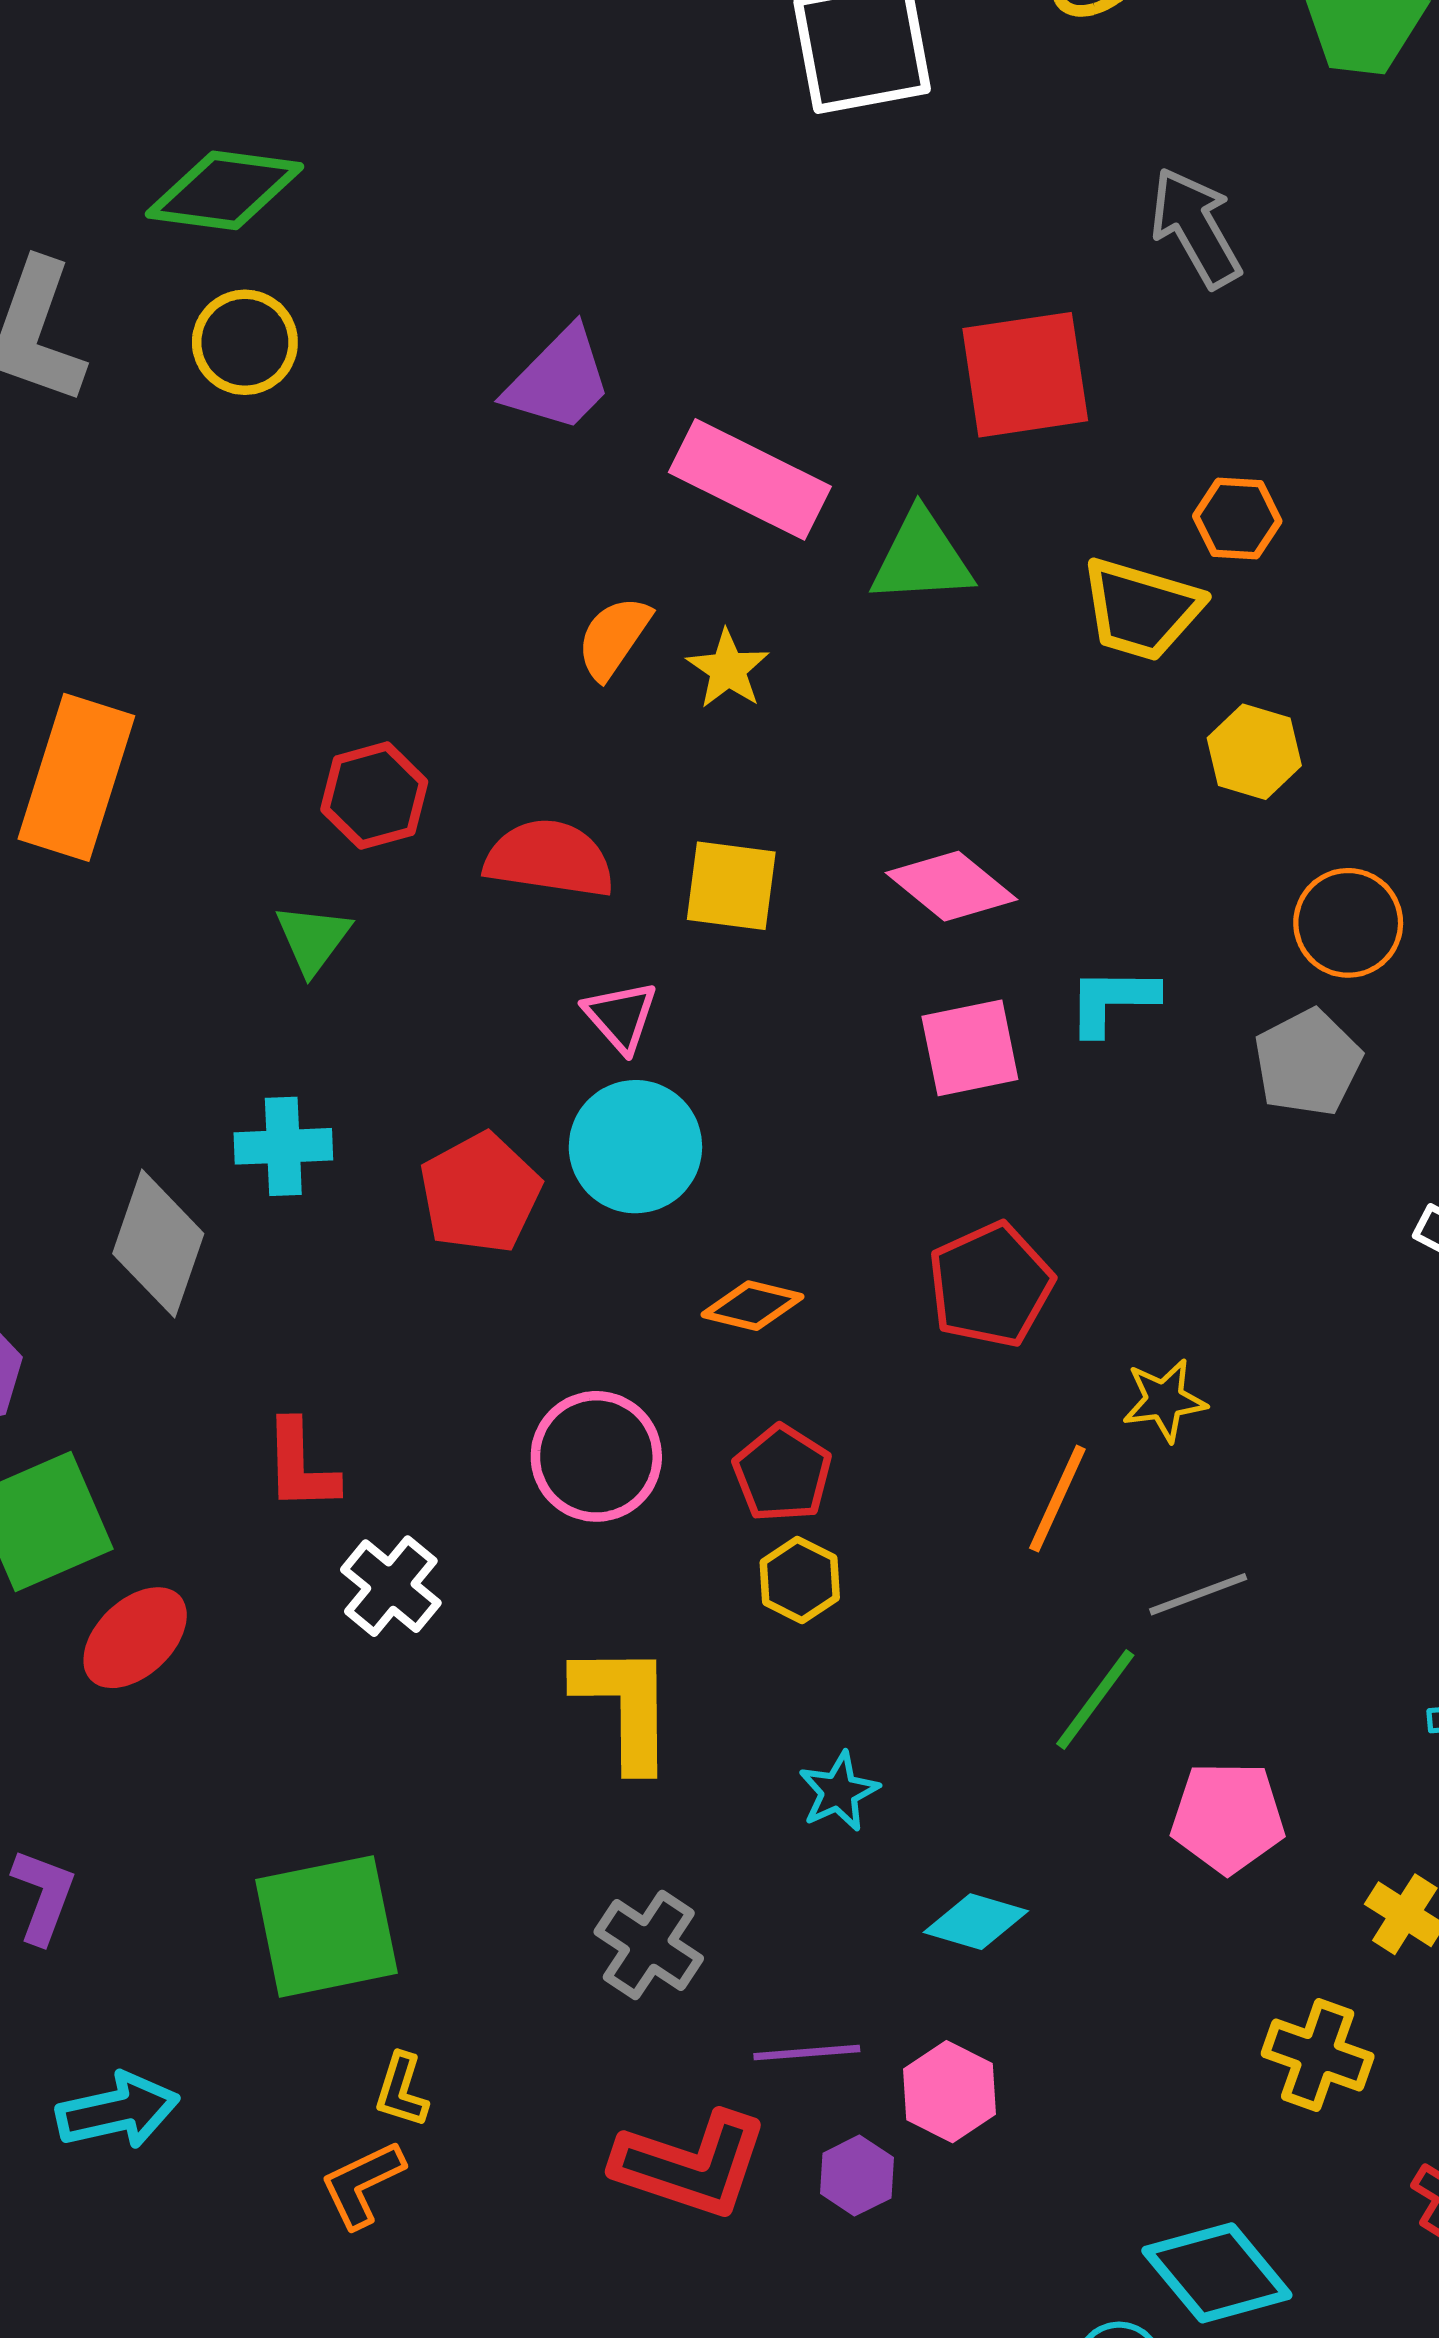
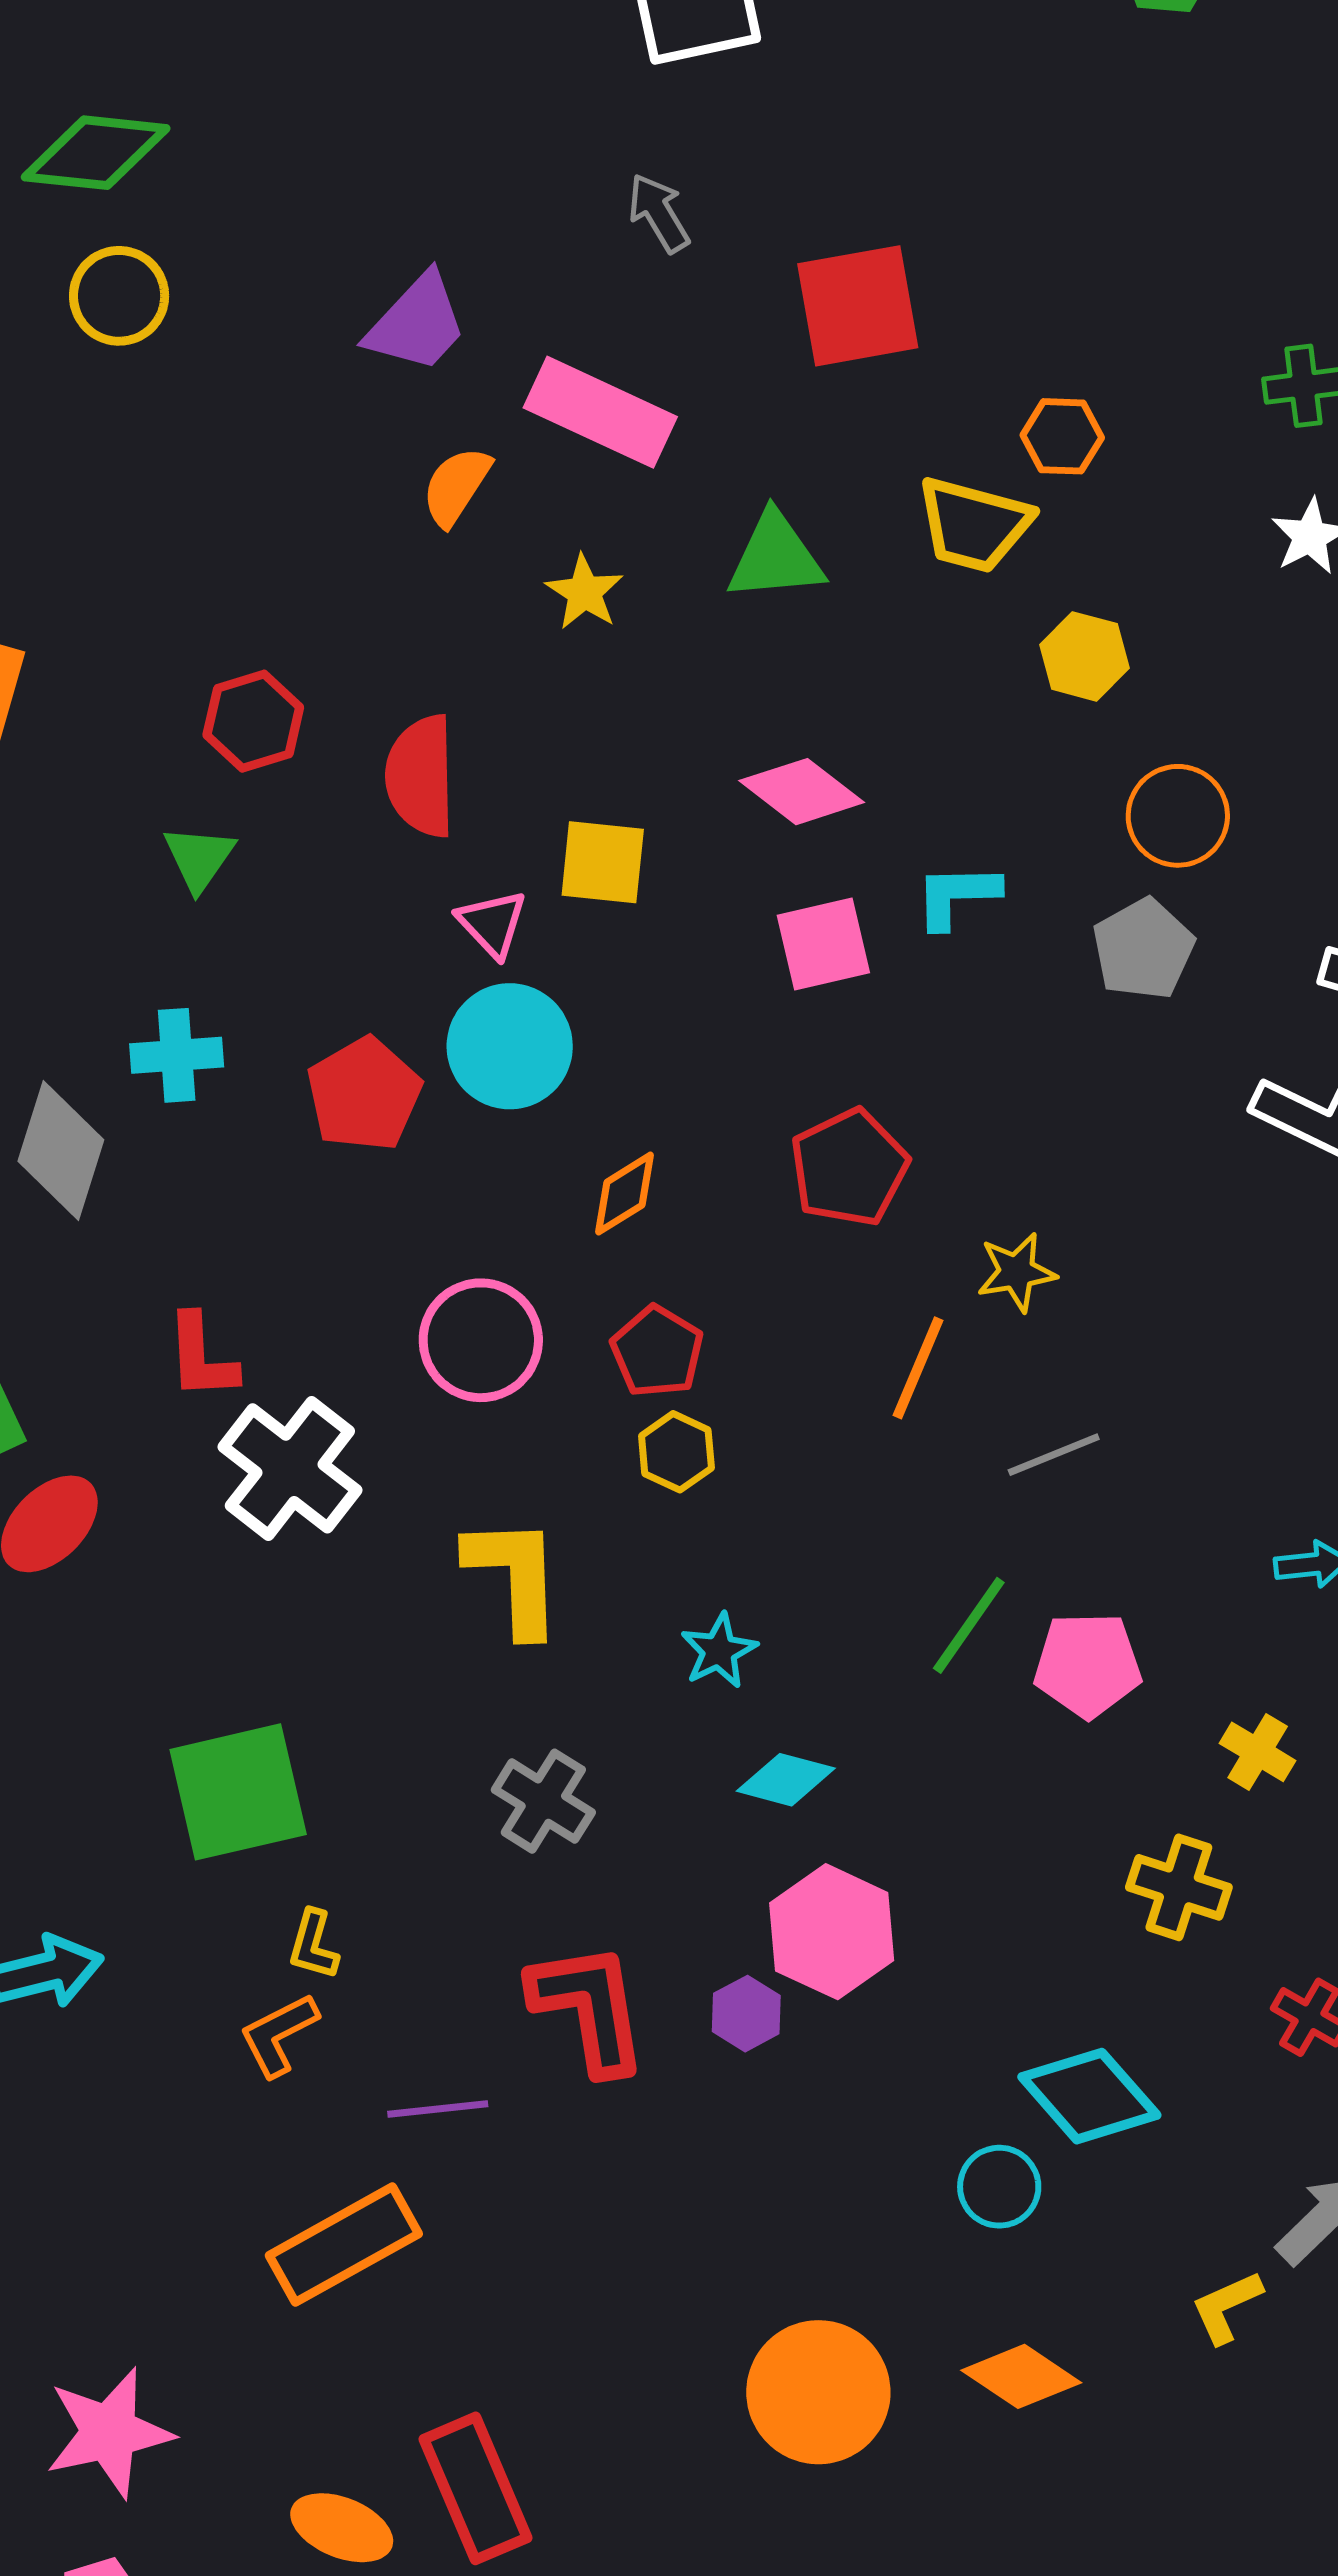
gray arrow: (1196, 228) -> (659, 213), moved, size x0.7
green triangle: (922, 558) -> (775, 557), moved
orange semicircle: (614, 637) -> (456, 486), moved
red semicircle: (549, 859) -> (421, 776), turned -98
yellow square: (731, 886) -> (603, 862), moved
orange diamond: (753, 1306) -> (625, 1194), turned -44
white cross: (391, 1586) -> (290, 1468), size x1.5
green line: (1095, 1700) -> (969, 1625), moved
cyan diamond: (976, 1922) -> (786, 1780), moved
purple line: (807, 2053) -> (438, 2109), moved
pink hexagon: (950, 2092) -> (832, 1932), size x1.4
red L-shape: (691, 2165) -> (589, 2008), turned -116

